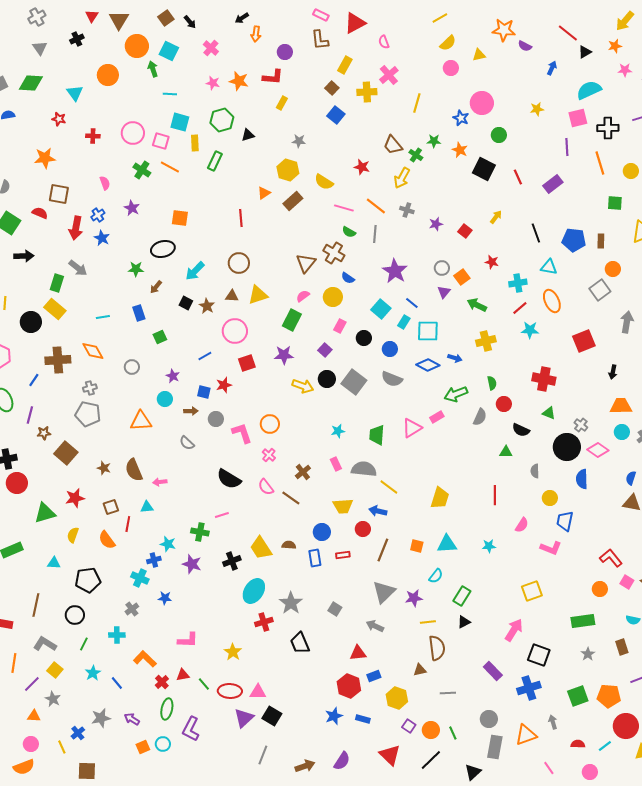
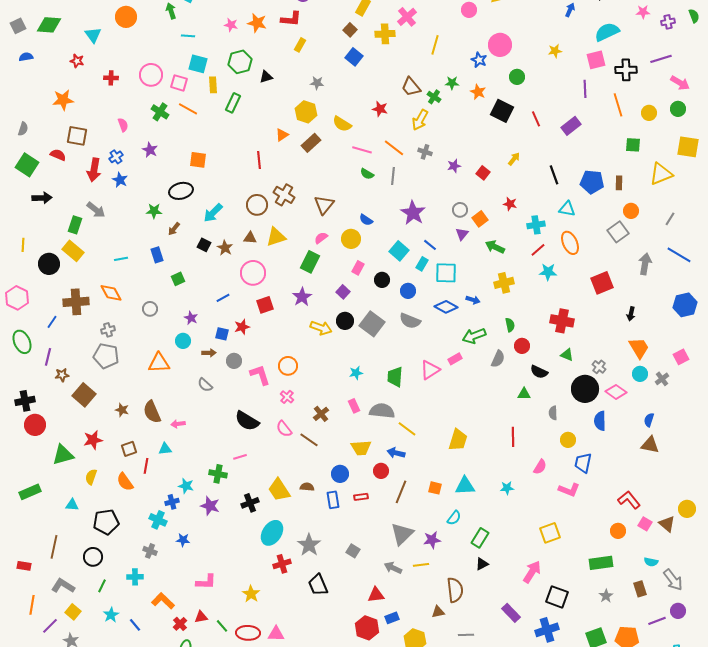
brown cross: (334, 253) -> (284, 195), moved
purple star: (284, 355) -> (302, 297), turned -30
orange trapezoid: (621, 406) -> (639, 348), turned 60
gray cross: (132, 609) -> (150, 551), turned -32
yellow line: (428, 622) -> (421, 565), moved

